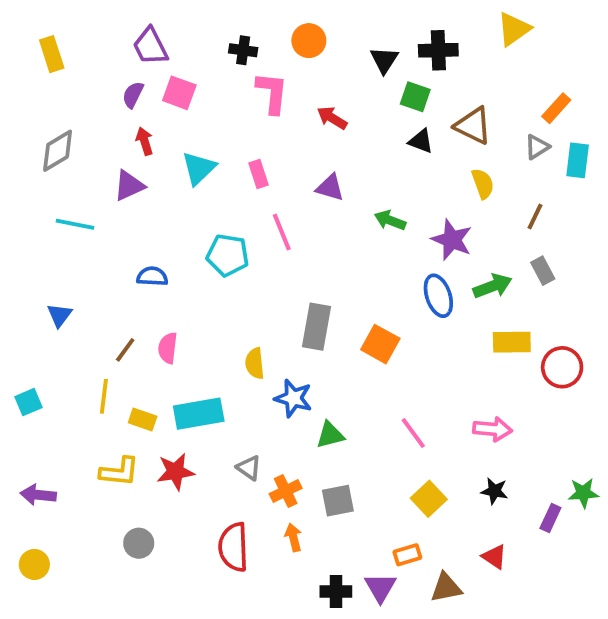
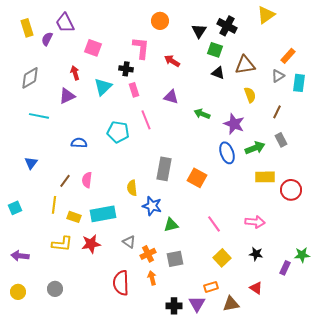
purple trapezoid: (150, 46) -> (65, 23), moved
black cross: (243, 50) -> (126, 69), moved
black cross: (438, 50) -> (227, 26), turned 30
purple semicircle: (133, 95) -> (47, 39), moved
brown triangle: (473, 126) -> (245, 65), turned -35
gray circle: (139, 543) -> (55, 289), moved

